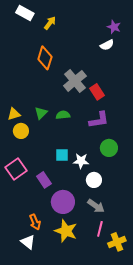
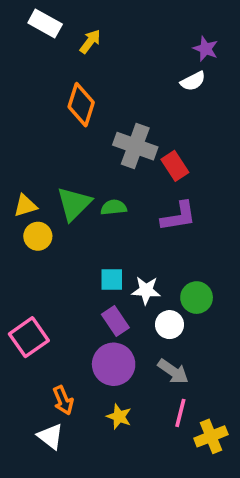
gray cross: (75, 81) -> (135, 146), turned -30
green triangle: (41, 113) -> (74, 204), size x1.5
green circle: (109, 148) -> (197, 298), moved
pink square: (16, 169) -> (29, 337), moved
purple rectangle: (44, 180) -> (115, 321), moved
yellow star: (66, 231) -> (119, 417), size x0.6

